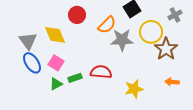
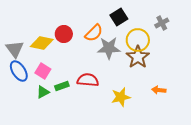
red circle: (77, 15) -> (64, 34), moved
yellow diamond: (55, 35) -> (42, 43), turned -55
brown star: (166, 49) -> (138, 57), moved

